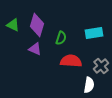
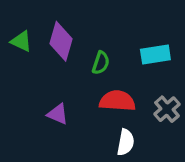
purple triangle: (35, 49) -> (58, 114), moved
white semicircle: (89, 85) -> (126, 142), moved

